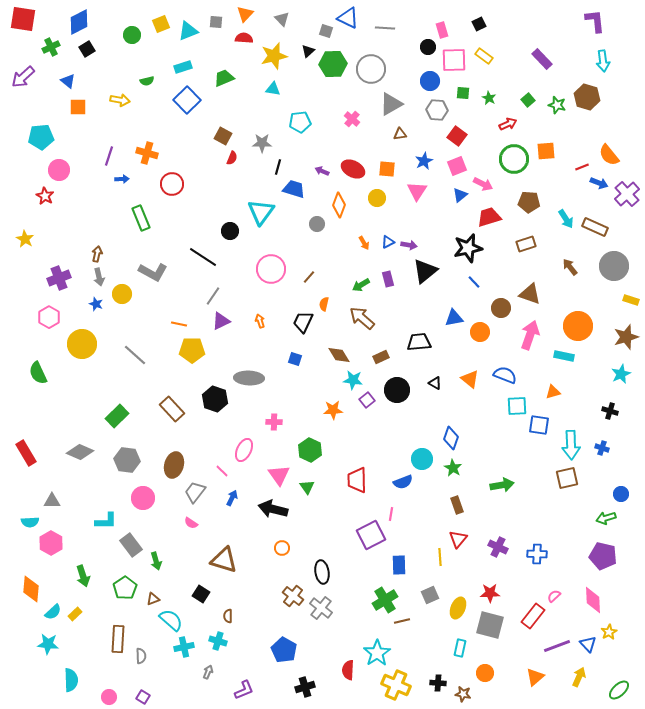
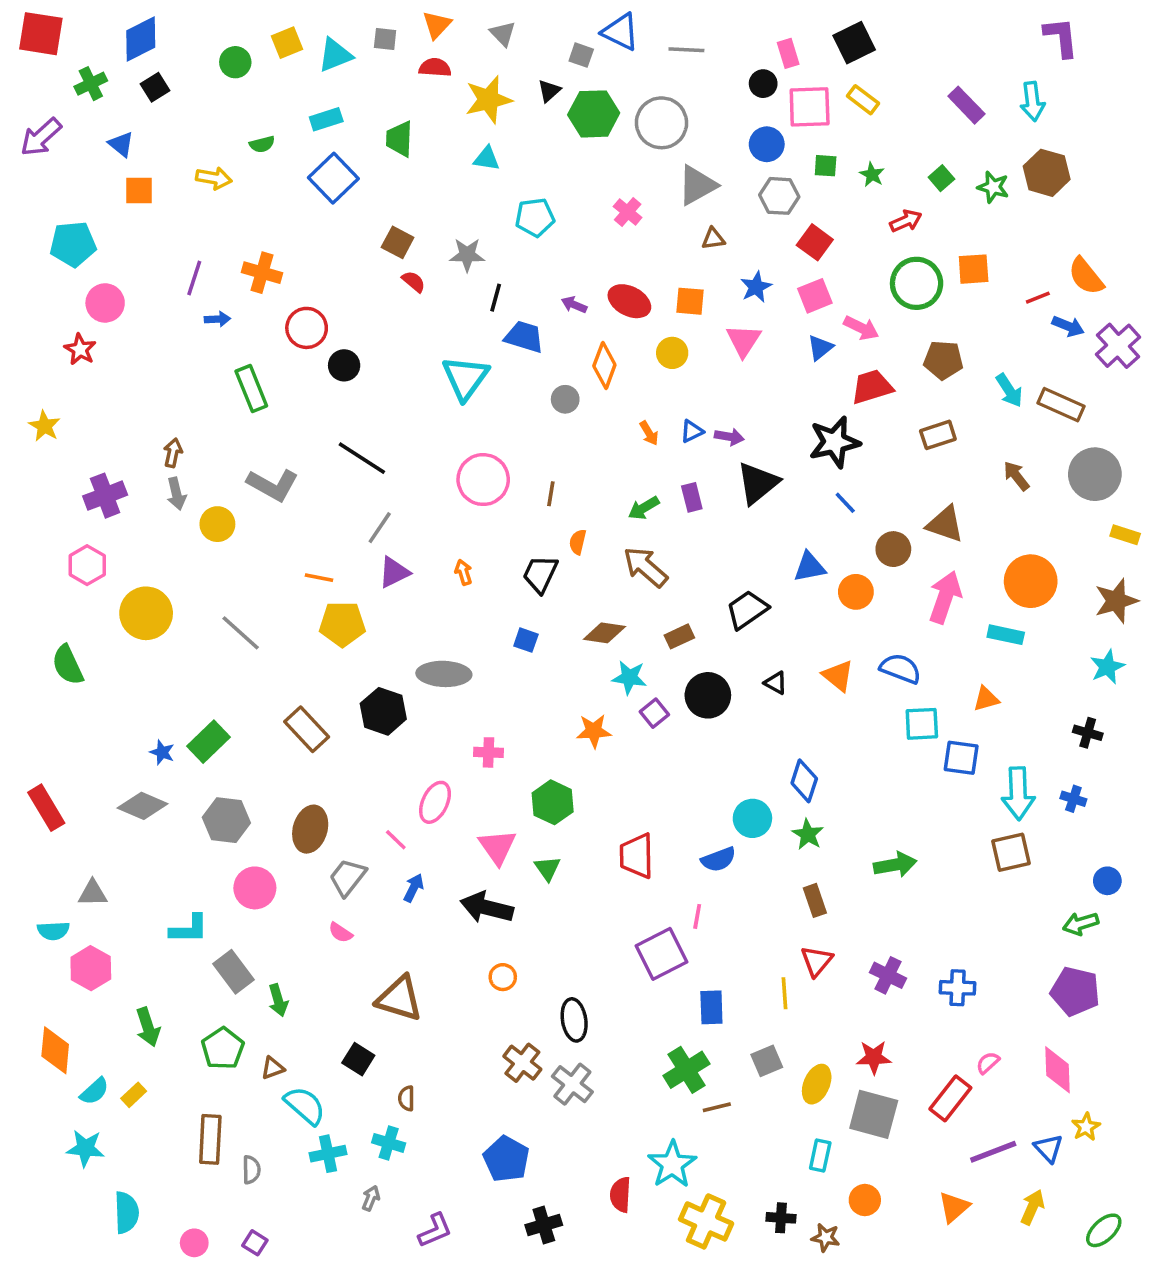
black square: (479, 24) -> (854, 43), size x1.6
cyan arrow: (603, 61) -> (1032, 101), moved
green trapezoid: (224, 78) -> (399, 139), turned -65
red semicircle: (232, 158) -> (414, 282), turned -72
black circle: (230, 231) -> (344, 365), moved
brown line: (309, 277) -> (551, 494), turned -32
blue star: (96, 304) -> (162, 752), moved
black trapezoid: (419, 342) -> (747, 610), turned -30
brown diamond: (339, 355) -> (604, 633), turned -50

